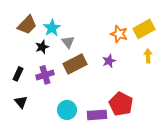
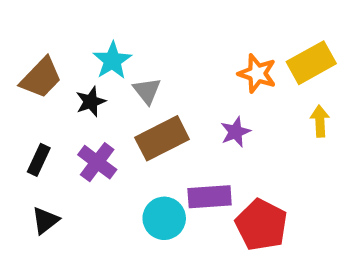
brown trapezoid: (27, 25) -> (41, 78), moved
purple cross: (45, 75) -> (97, 162), turned -36
black triangle: (21, 102) -> (45, 220), turned 32
cyan circle: (67, 110) -> (164, 218), moved
purple rectangle: (97, 115) -> (210, 197), moved

